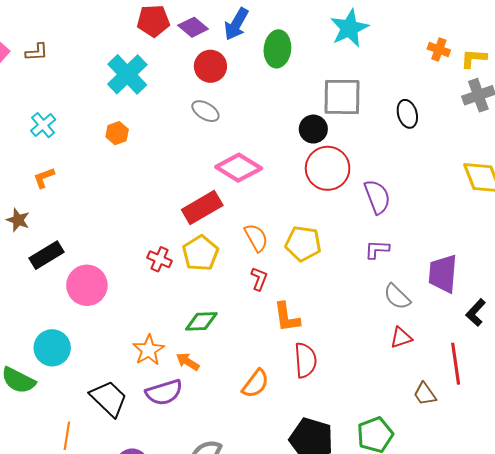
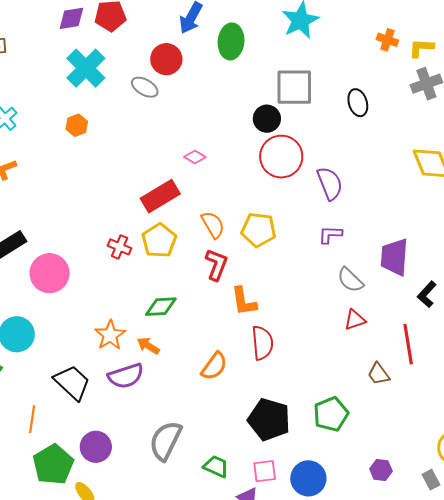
purple diamond: (193, 27) -> (71, 18), moved, turned -48
gray ellipse: (205, 111) -> (145, 87), moved
pink diamond: (239, 168) -> (195, 157), size x0.5
red L-shape: (259, 279) -> (216, 265), size x1.4

